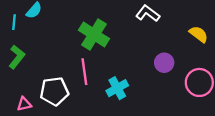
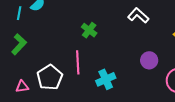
green cross: (94, 34) -> (89, 30), size x0.6
white pentagon: (54, 91) -> (50, 77), turned -30

